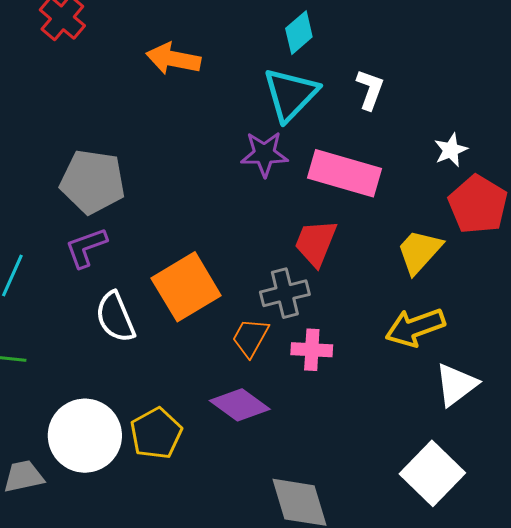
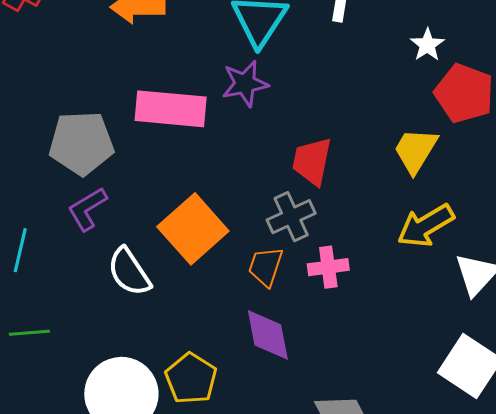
pink rectangle: (344, 173) -> (171, 109), moved
purple diamond: (240, 405) -> (268, 335), turned 54

